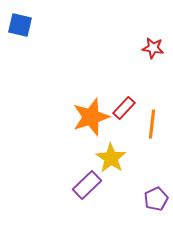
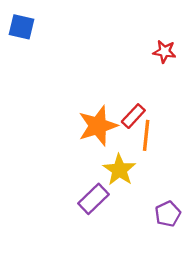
orange line: (152, 124) -> (146, 135), moved

